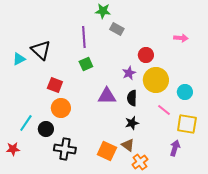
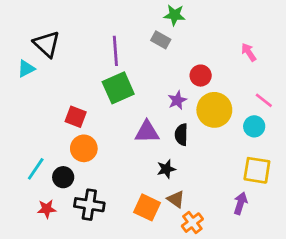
green star: (103, 11) -> (174, 15), moved
pink arrow: (181, 38) -> (249, 52), turned -128
black triangle: (41, 50) -> (47, 44), moved
cyan triangle: (19, 59) -> (26, 69), moved
green square: (86, 64) -> (118, 88), size x1.6
pink line: (164, 110) -> (264, 100), moved
black star: (132, 123) -> (166, 169), moved
red star: (13, 149) -> (47, 209), moved

